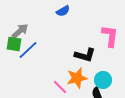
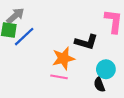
orange star: (77, 78) -> (63, 58), moved
pink line: (60, 87) -> (59, 77), turned -35

